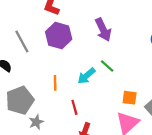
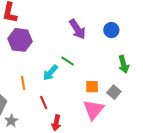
purple arrow: (103, 30) -> (77, 29), moved

